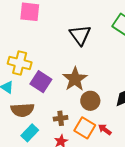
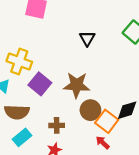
black triangle: (80, 35) -> (87, 39), size x0.7
brown star: (75, 79) -> (77, 85), turned 30
orange square: (85, 128) -> (107, 121), moved

